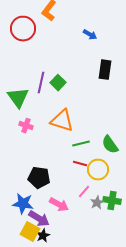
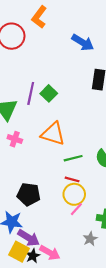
blue arrow: (90, 35) -> (83, 42), size x1.5
yellow circle: (98, 170) -> (74, 194), moved
gray star: (97, 203) -> (90, 239), moved
pink arrow: (59, 205) -> (50, 253), moved

